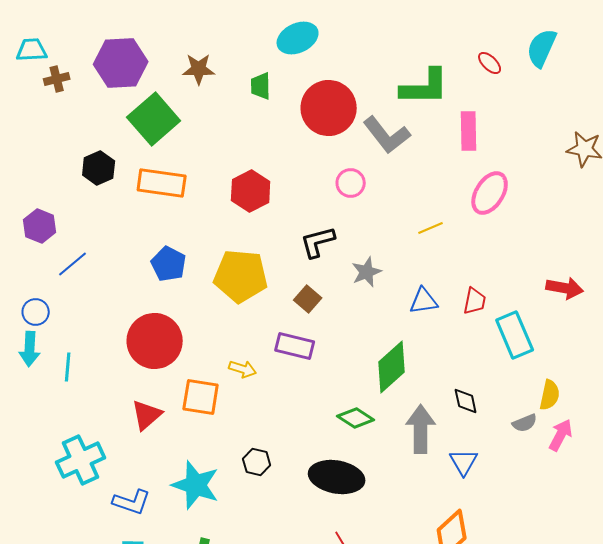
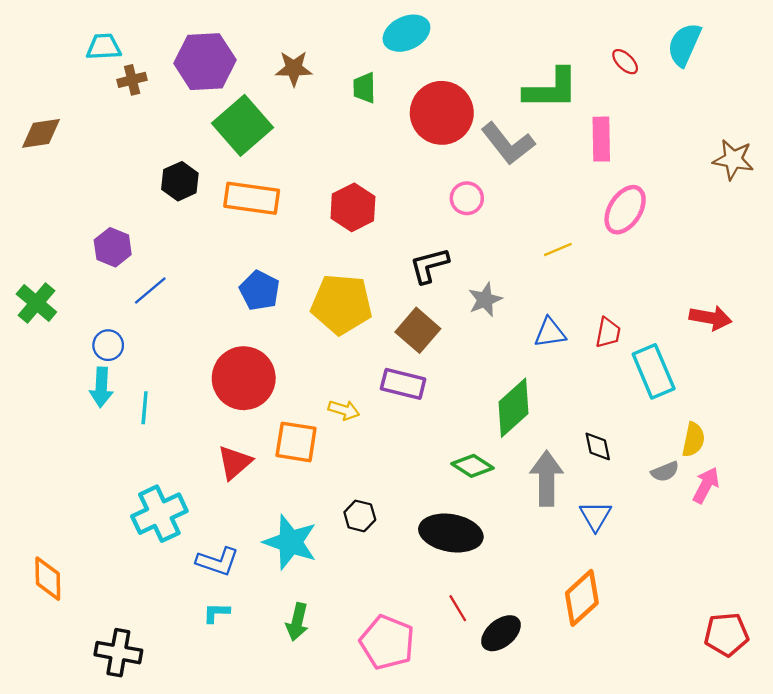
brown square: (308, 299) -> (418, 330), size x1.4

